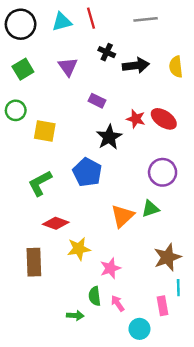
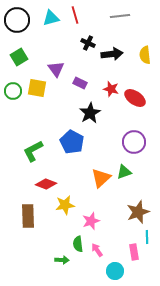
purple triangle: (68, 67) -> (56, 69), moved
red star: (136, 119) -> (111, 89), moved
yellow square: (45, 131) -> (37, 88), moved

